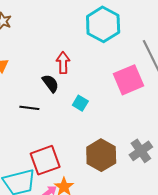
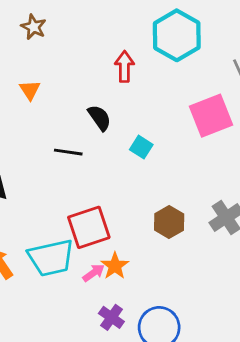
red arrow: (63, 63) -> (124, 67), moved
brown hexagon: (101, 155) -> (169, 222), size x0.7

